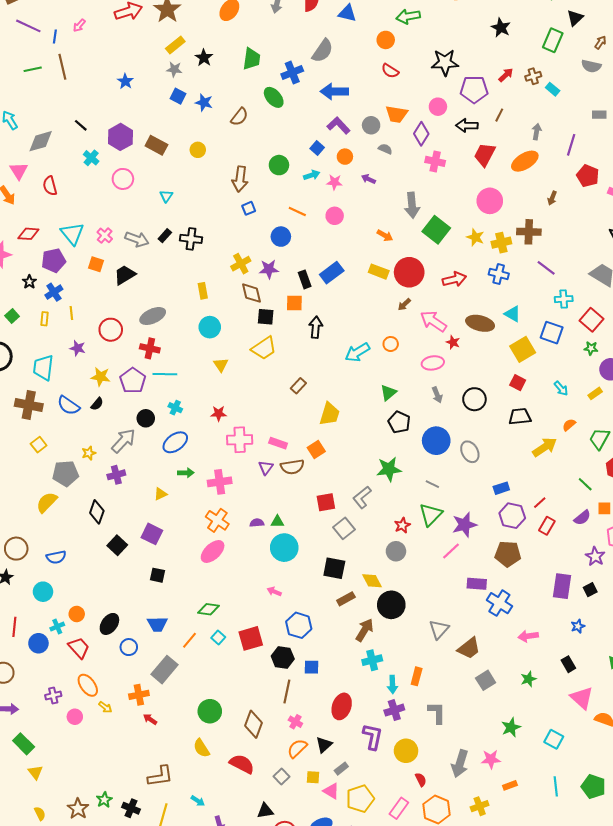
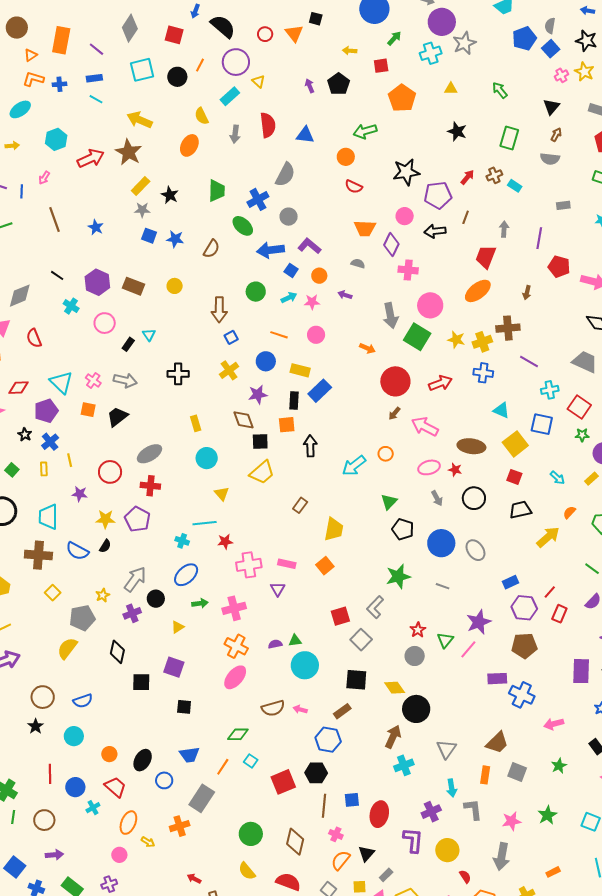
black triangle: (575, 18) -> (551, 107), moved
brown line: (62, 67) -> (54, 219), moved
blue arrow: (334, 91) -> (270, 250), moved
gray circle: (371, 125) -> (289, 217), moved
red trapezoid: (485, 155) -> (486, 257), moved
orange ellipse: (525, 161) -> (478, 291), moved
pink circle: (490, 201) -> (430, 305), moved
black rectangle: (165, 236) -> (128, 344), moved
yellow cross: (241, 264) -> (229, 370), moved
yellow rectangle: (379, 272) -> (300, 370), moved
black rectangle: (305, 279) -> (294, 400), turned 30
brown ellipse: (480, 323) -> (471, 446), moved
red star: (453, 342) -> (455, 470), moved
cyan line: (165, 374) -> (205, 523), moved
black circle: (146, 418) -> (156, 599), moved
brown semicircle: (292, 467) -> (273, 708), moved
green triangle: (431, 515) -> (445, 640), moved, size x0.7
black square: (117, 545) -> (141, 682), turned -36
brown rectangle: (346, 599) -> (342, 711), moved
cyan cross: (57, 627) -> (93, 808), moved
gray triangle: (439, 629) -> (446, 749), moved
red square: (251, 638) -> (283, 782), moved
blue square: (311, 667) -> (352, 800), moved
orange rectangle: (417, 676) -> (485, 775), moved
gray square: (486, 680) -> (517, 772), turned -30
cyan arrow: (392, 684) -> (452, 788), moved
orange ellipse: (88, 685) -> (128, 823), turned 65
purple cross: (53, 695) -> (109, 884), moved
red arrow: (150, 719) -> (194, 879), moved
pink star: (491, 759) -> (512, 821), moved

